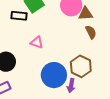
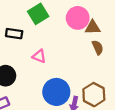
black rectangle: (19, 16) -> (14, 34), moved
brown hexagon: (81, 66) -> (94, 95), moved

